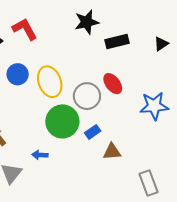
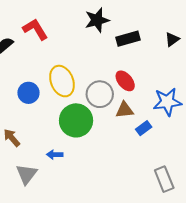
blue circle: (18, 74) -> (28, 93), moved
blue rectangle: (93, 132) -> (144, 128), moved
brown triangle: (112, 152) -> (125, 110), moved

